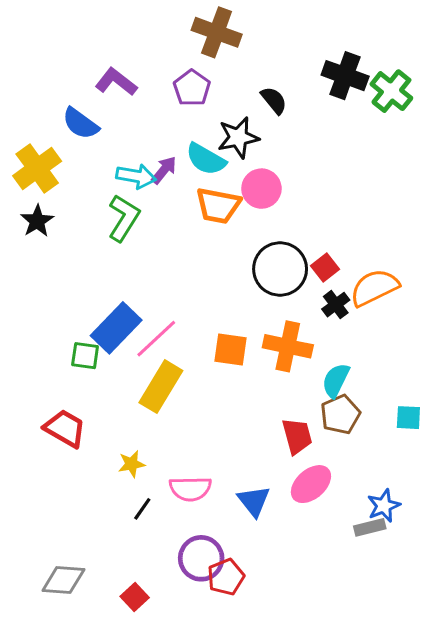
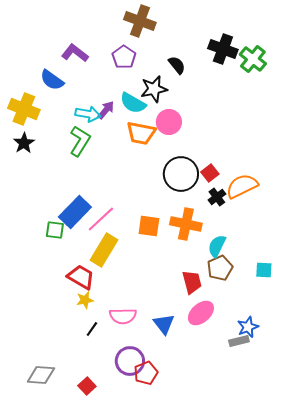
yellow cross: (37, 168) -> (24, 109), turned -32
red trapezoid: (65, 428) -> (81, 277), moved

